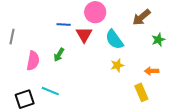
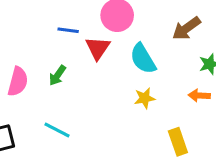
orange arrow: (152, 71) -> (199, 96), moved
cyan line: (50, 91) -> (57, 130), moved

